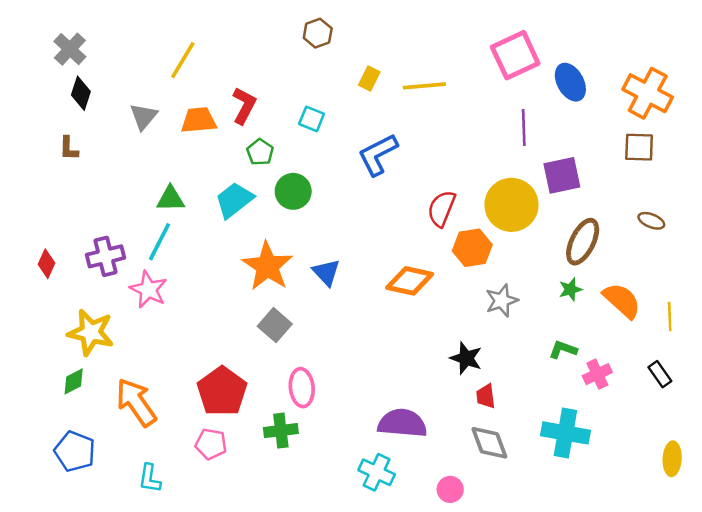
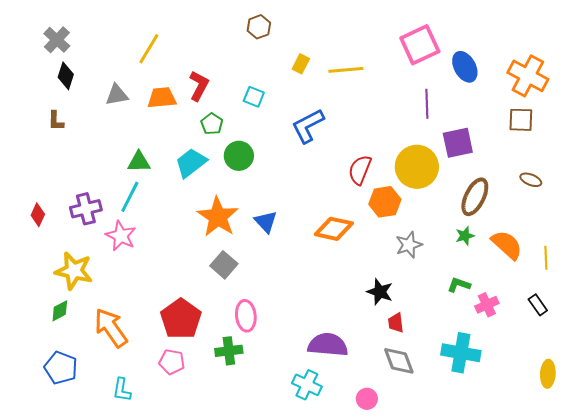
gray triangle: (144, 117) -> (117, 95), turned 40

